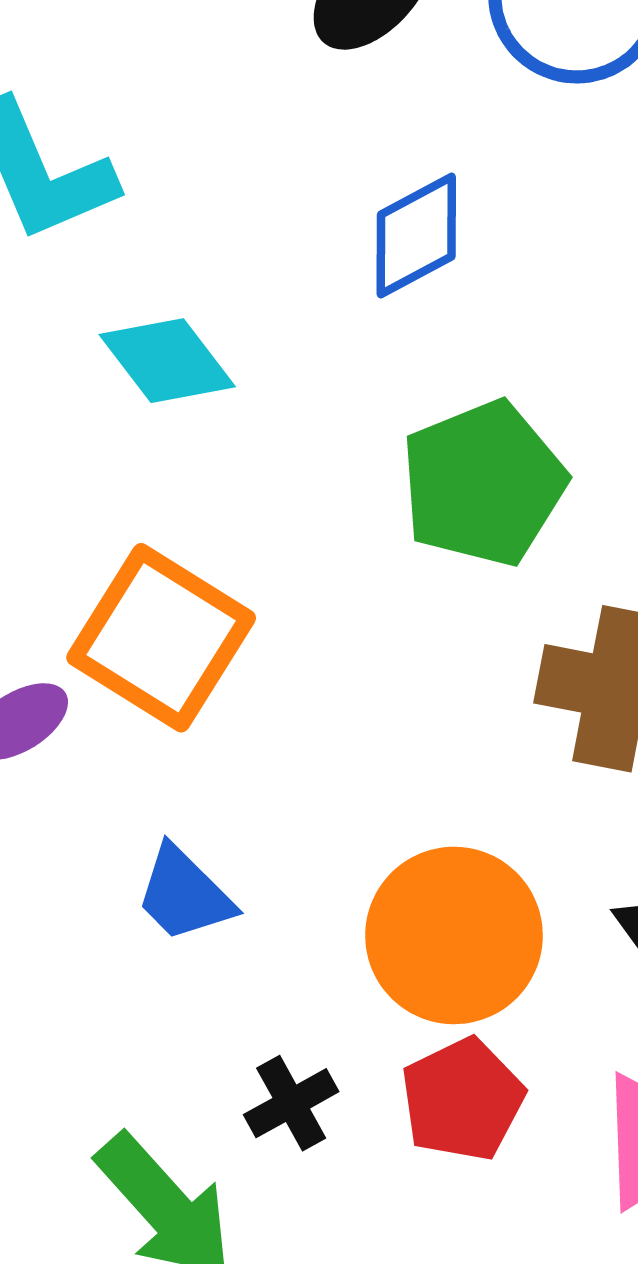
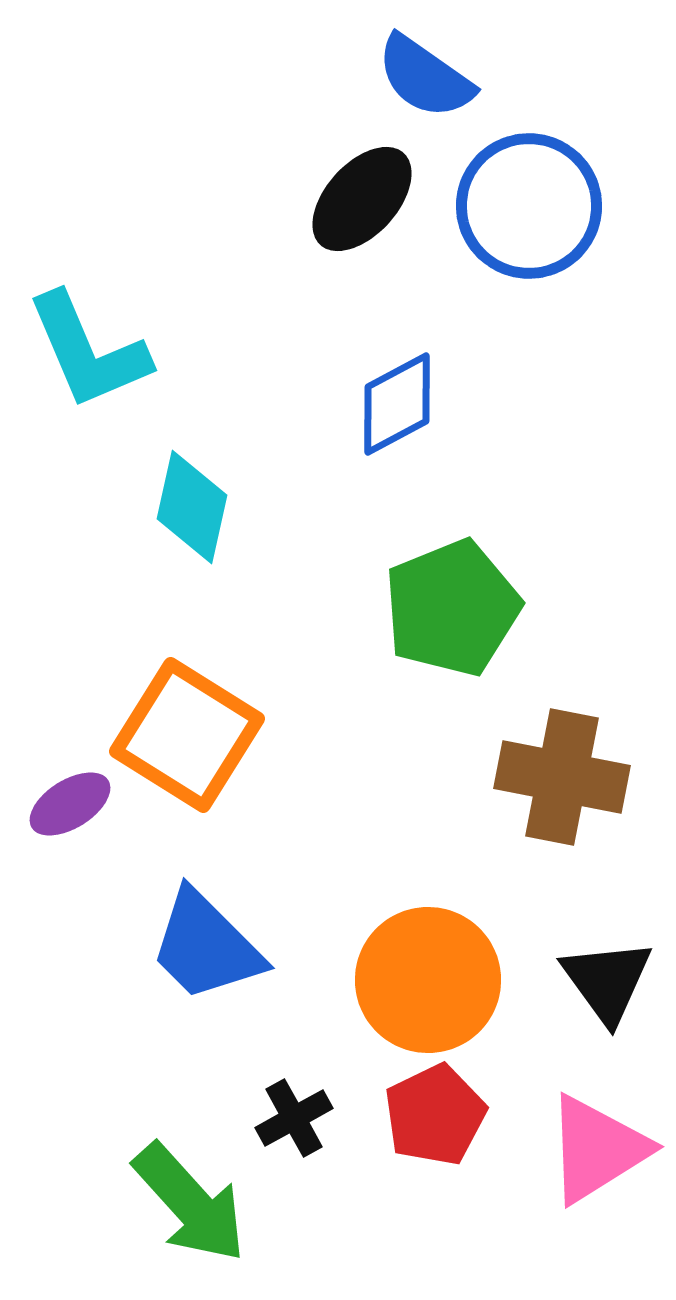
cyan diamond: (167, 361) -> (192, 507), turned 50
blue trapezoid: (184, 894) -> (206, 946), size x1.4

